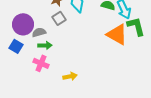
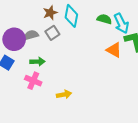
gray semicircle: (39, 32) -> (31, 35), moved
orange triangle: (117, 34) -> (114, 50), size x0.7

